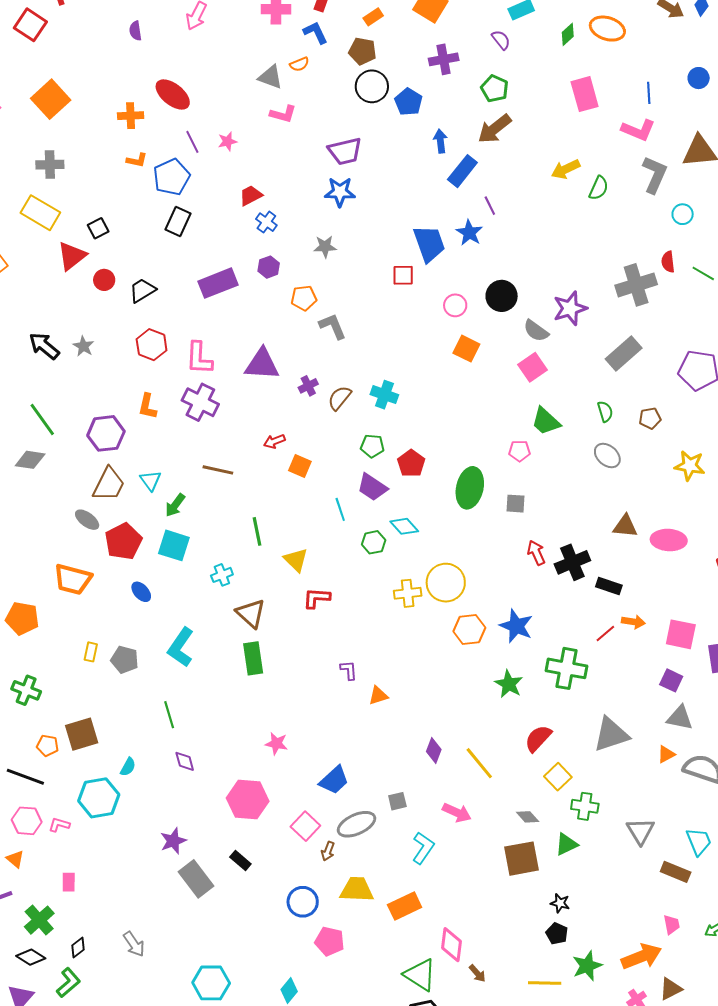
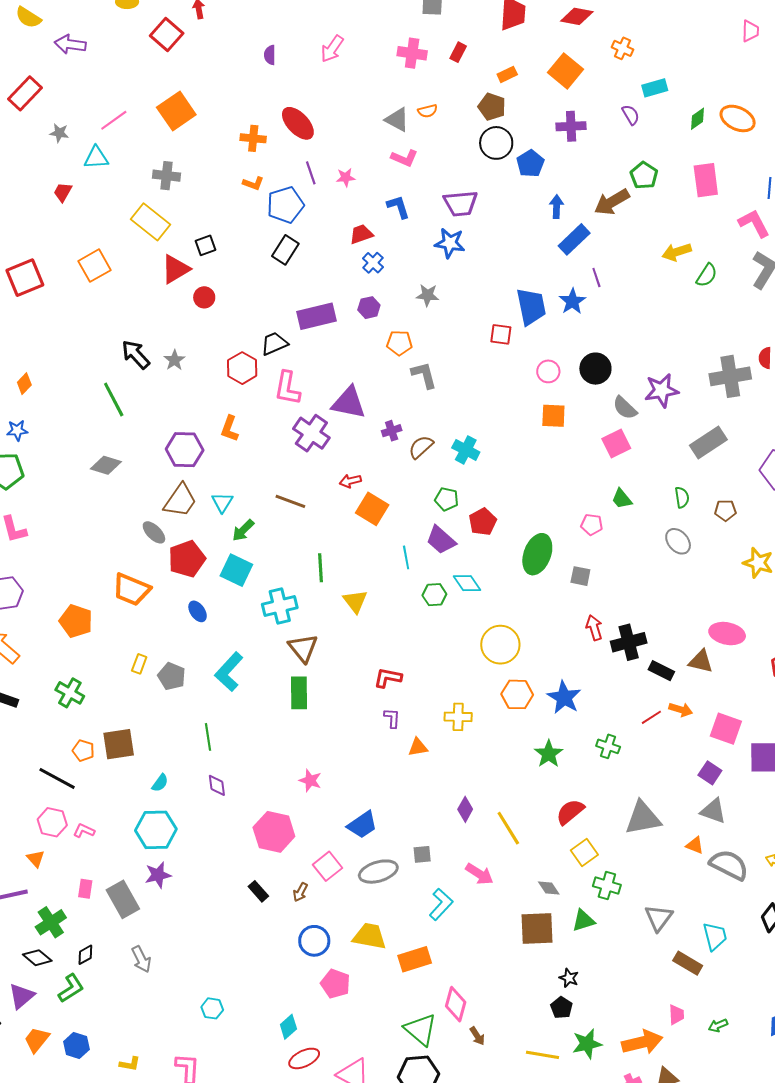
blue L-shape: (315, 33) -> (398, 207), moved
green pentagon: (495, 89) -> (644, 175), moved
pink L-shape: (638, 130) -> (754, 223), turned -148
black trapezoid: (142, 290) -> (274, 343), moved
orange square: (466, 349) -> (553, 416), turned -32
purple cross: (200, 402) -> (311, 433), moved
green line: (42, 419) -> (114, 400), moved
green trapezoid: (546, 421) -> (622, 499), size x0.7
orange square: (300, 466) -> (372, 509), size x1.4
brown triangle: (625, 526) -> (701, 661), moved
cyan cross: (222, 575) -> (280, 606), size x1.6
yellow cross: (408, 593) -> (458, 717), moved
red L-shape: (317, 598) -> (388, 678), moved
green cross: (567, 668) -> (608, 746), size x0.6
orange triangle: (666, 754) -> (695, 845), turned 42
cyan hexagon: (99, 798) -> (156, 830), moved
purple star: (173, 841) -> (158, 875), moved
brown arrow: (328, 851) -> (300, 892), moved
gray rectangle: (196, 879) -> (123, 899), moved
cyan hexagon: (211, 983) -> (212, 1008), size x0.6

